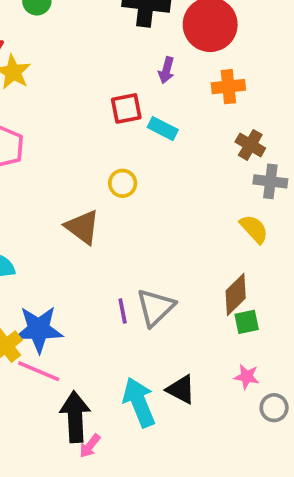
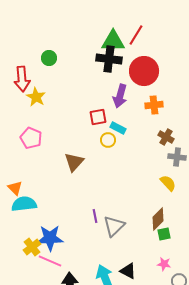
purple arrow: (166, 70) -> (120, 96), size x1.6
yellow circle: (123, 183) -> (108, 140), moved
brown triangle: (82, 227) -> (74, 162), moved, turned 35
purple line: (123, 311) -> (95, 216), moved

